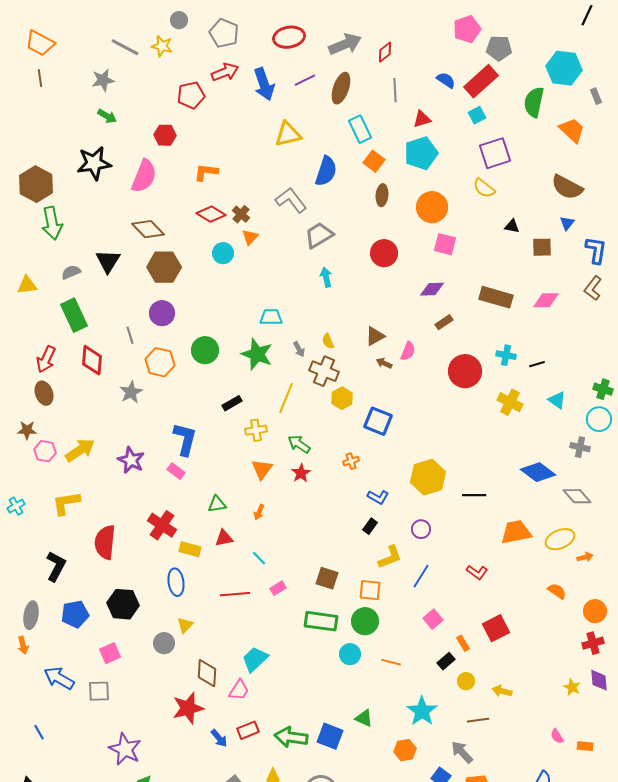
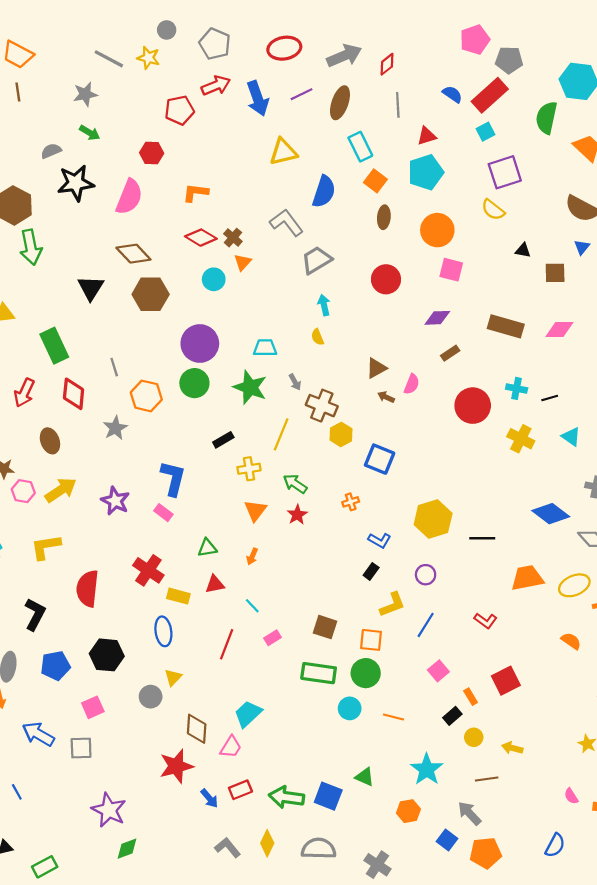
gray semicircle: (71, 272) -> (51, 151), moved
purple circle: (162, 313) -> (200, 344), moved, size x1.4
yellow semicircle: (328, 341) -> (318, 337), moved
brown ellipse: (44, 393) -> (50, 441), moved
red line: (235, 594) -> (227, 644), turned -64

